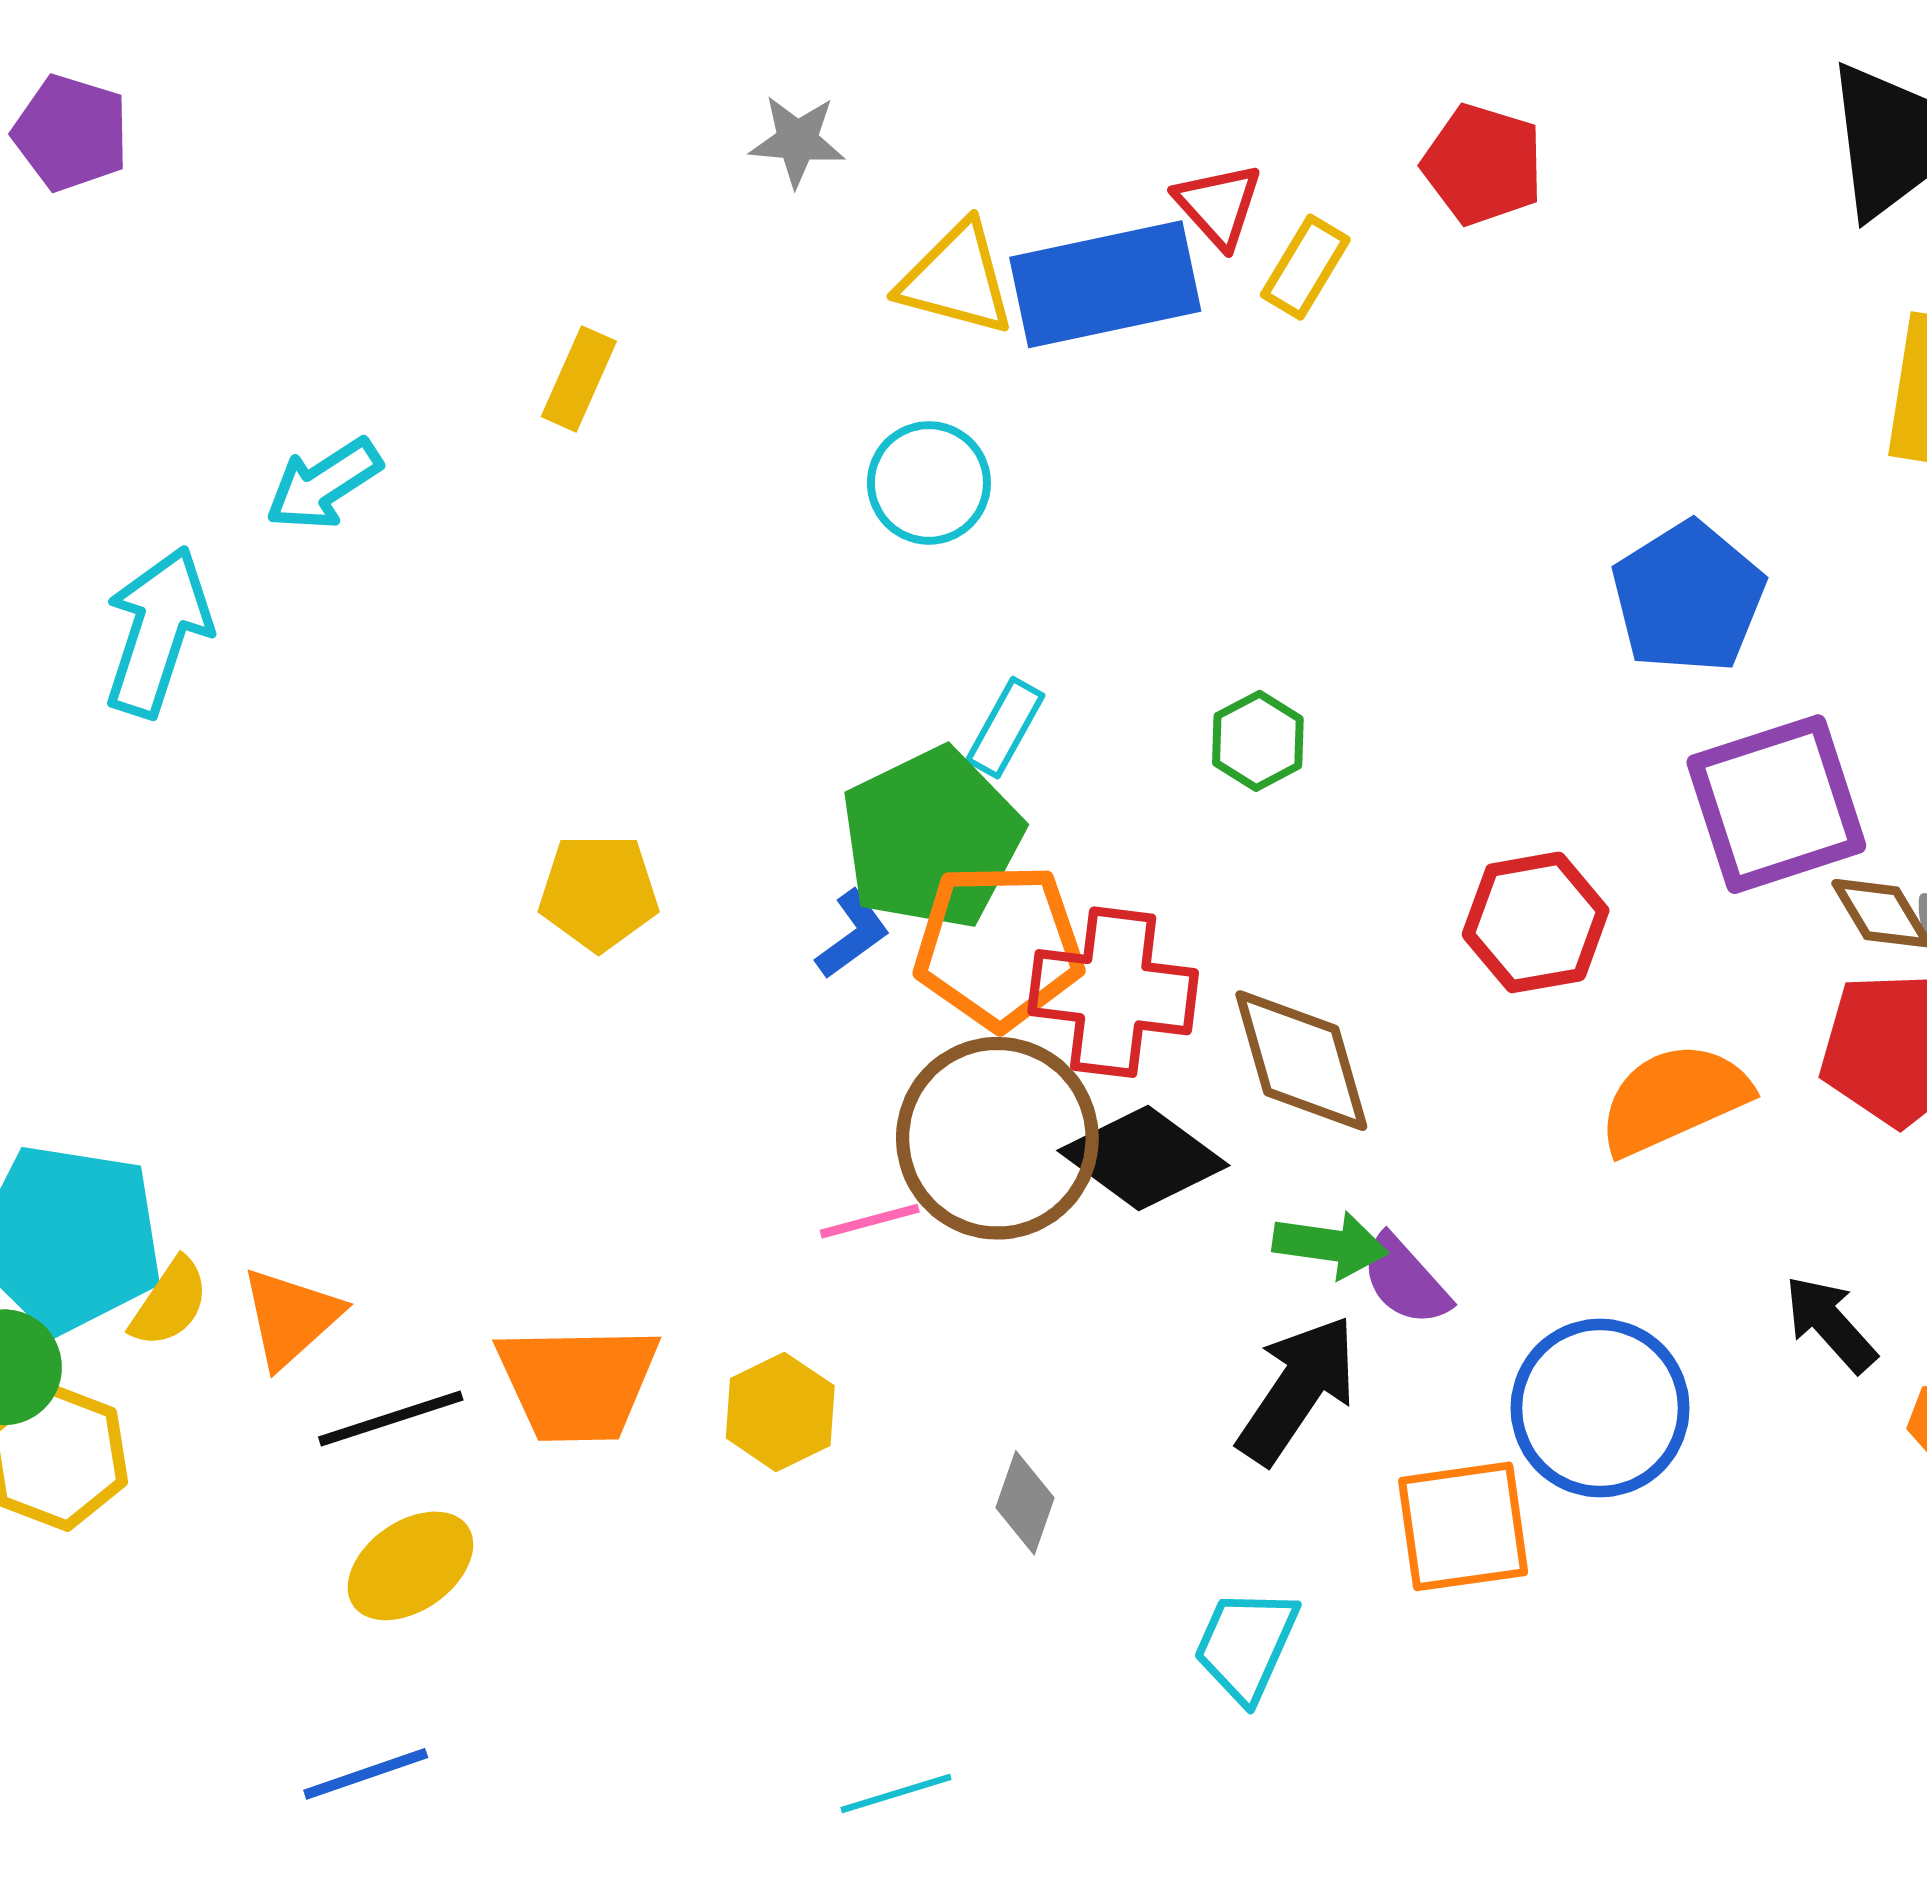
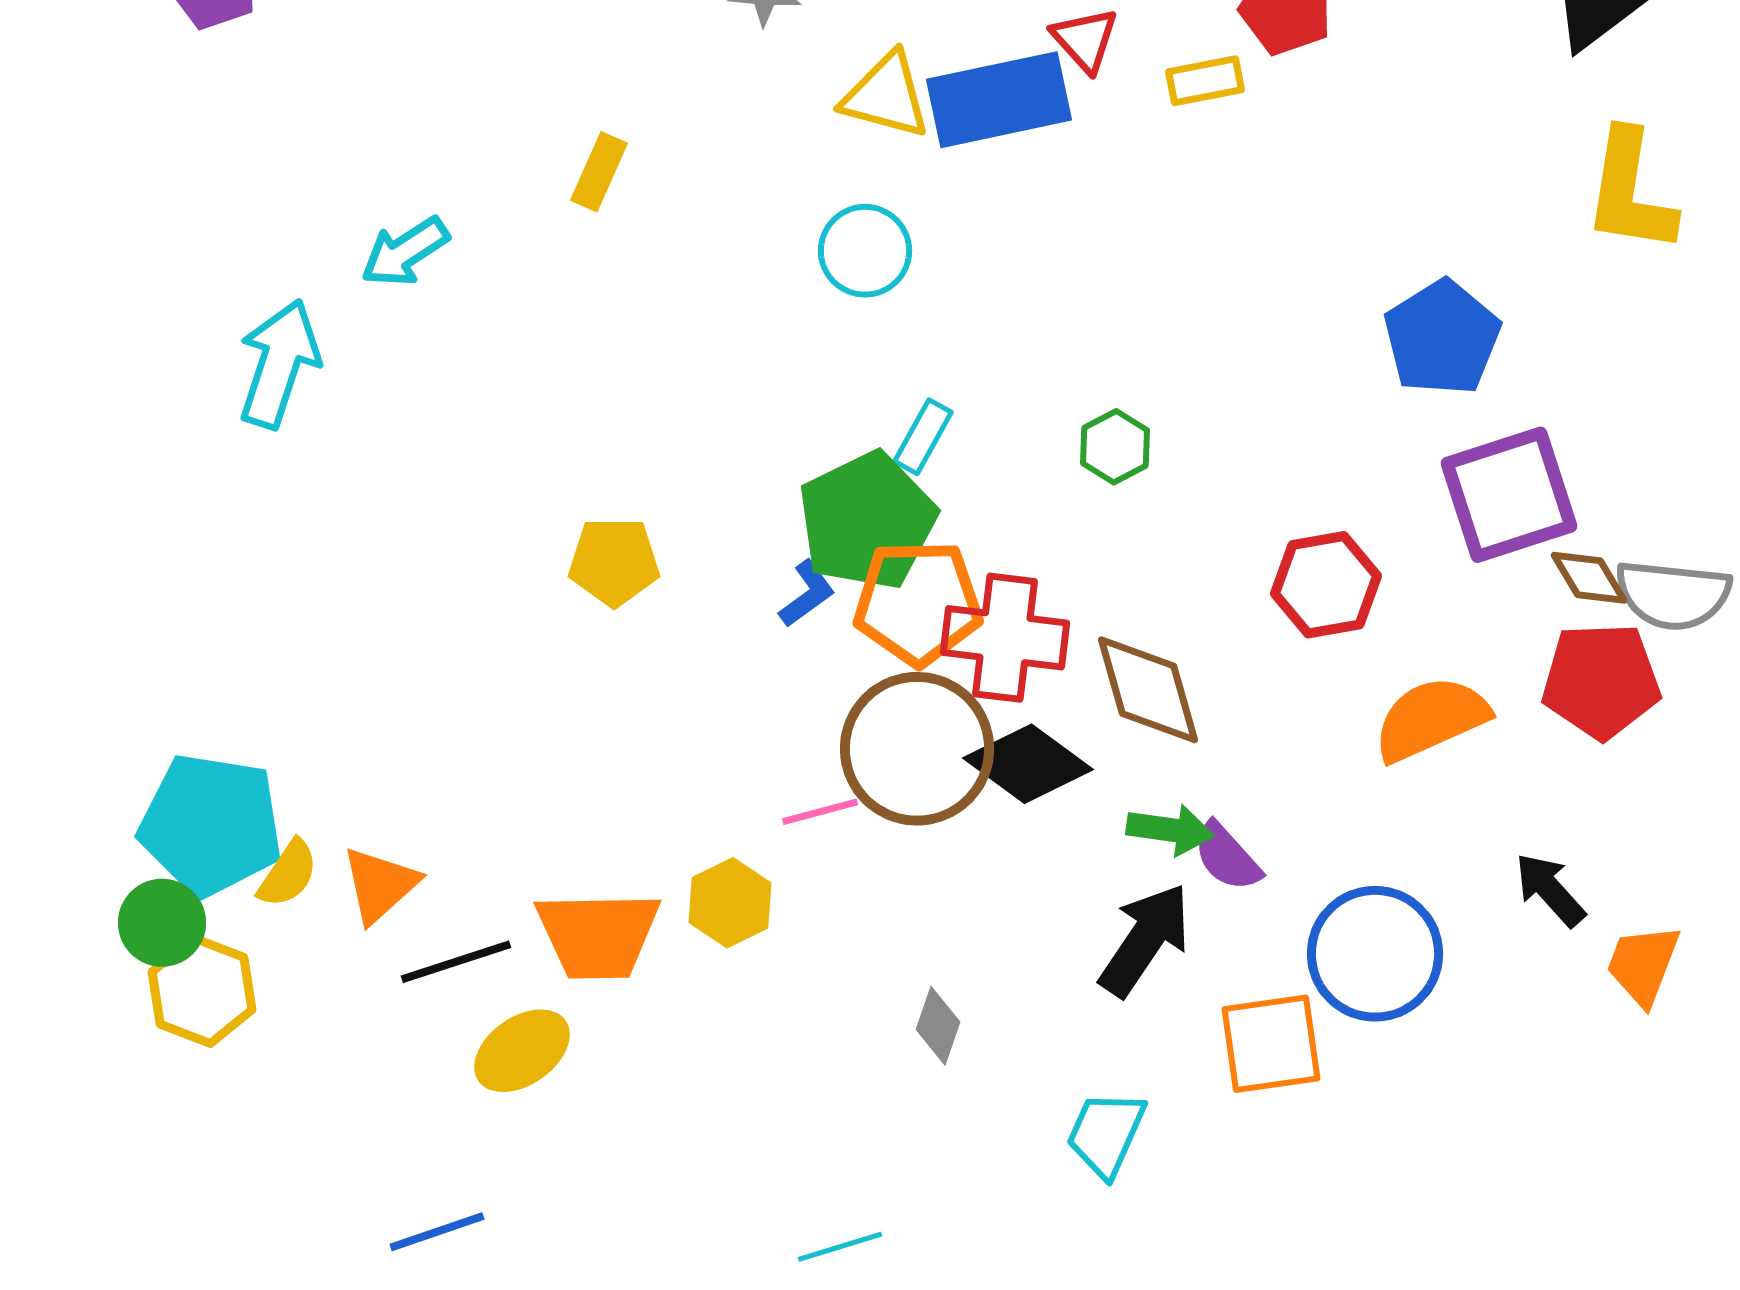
yellow rectangle: (1305, 267) -> (1205, 81), moved, turned 48
yellow hexagon: (780, 1412) -> (730, 903), moved
yellow ellipse: (410, 1566) -> (522, 1051), moved

